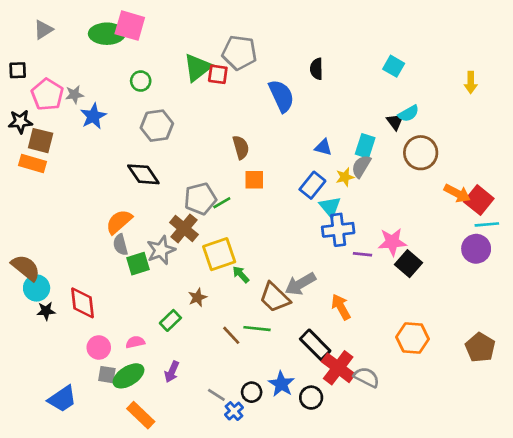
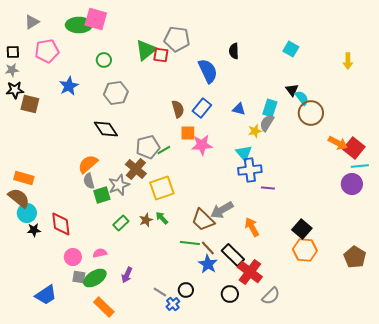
pink pentagon: (47, 95) -> (47, 51), moved, turned 30
gray star: (74, 95) -> (12, 70), moved
cyan semicircle: (408, 113) -> (302, 98), moved, turned -98
orange rectangle: (32, 164) -> (24, 178), moved
blue rectangle: (312, 185) -> (202, 108), moved
pink star: (392, 242) -> (202, 145), moved
black square: (408, 264) -> (302, 229), moved
green arrow: (241, 274) -> (162, 218), moved
green rectangle: (170, 320) -> (121, 223), moved
brown line: (231, 335) -> (208, 248), moved
gray semicircle: (367, 377) -> (271, 296), moved, turned 108
blue star: (281, 384) -> (208, 264), moved

